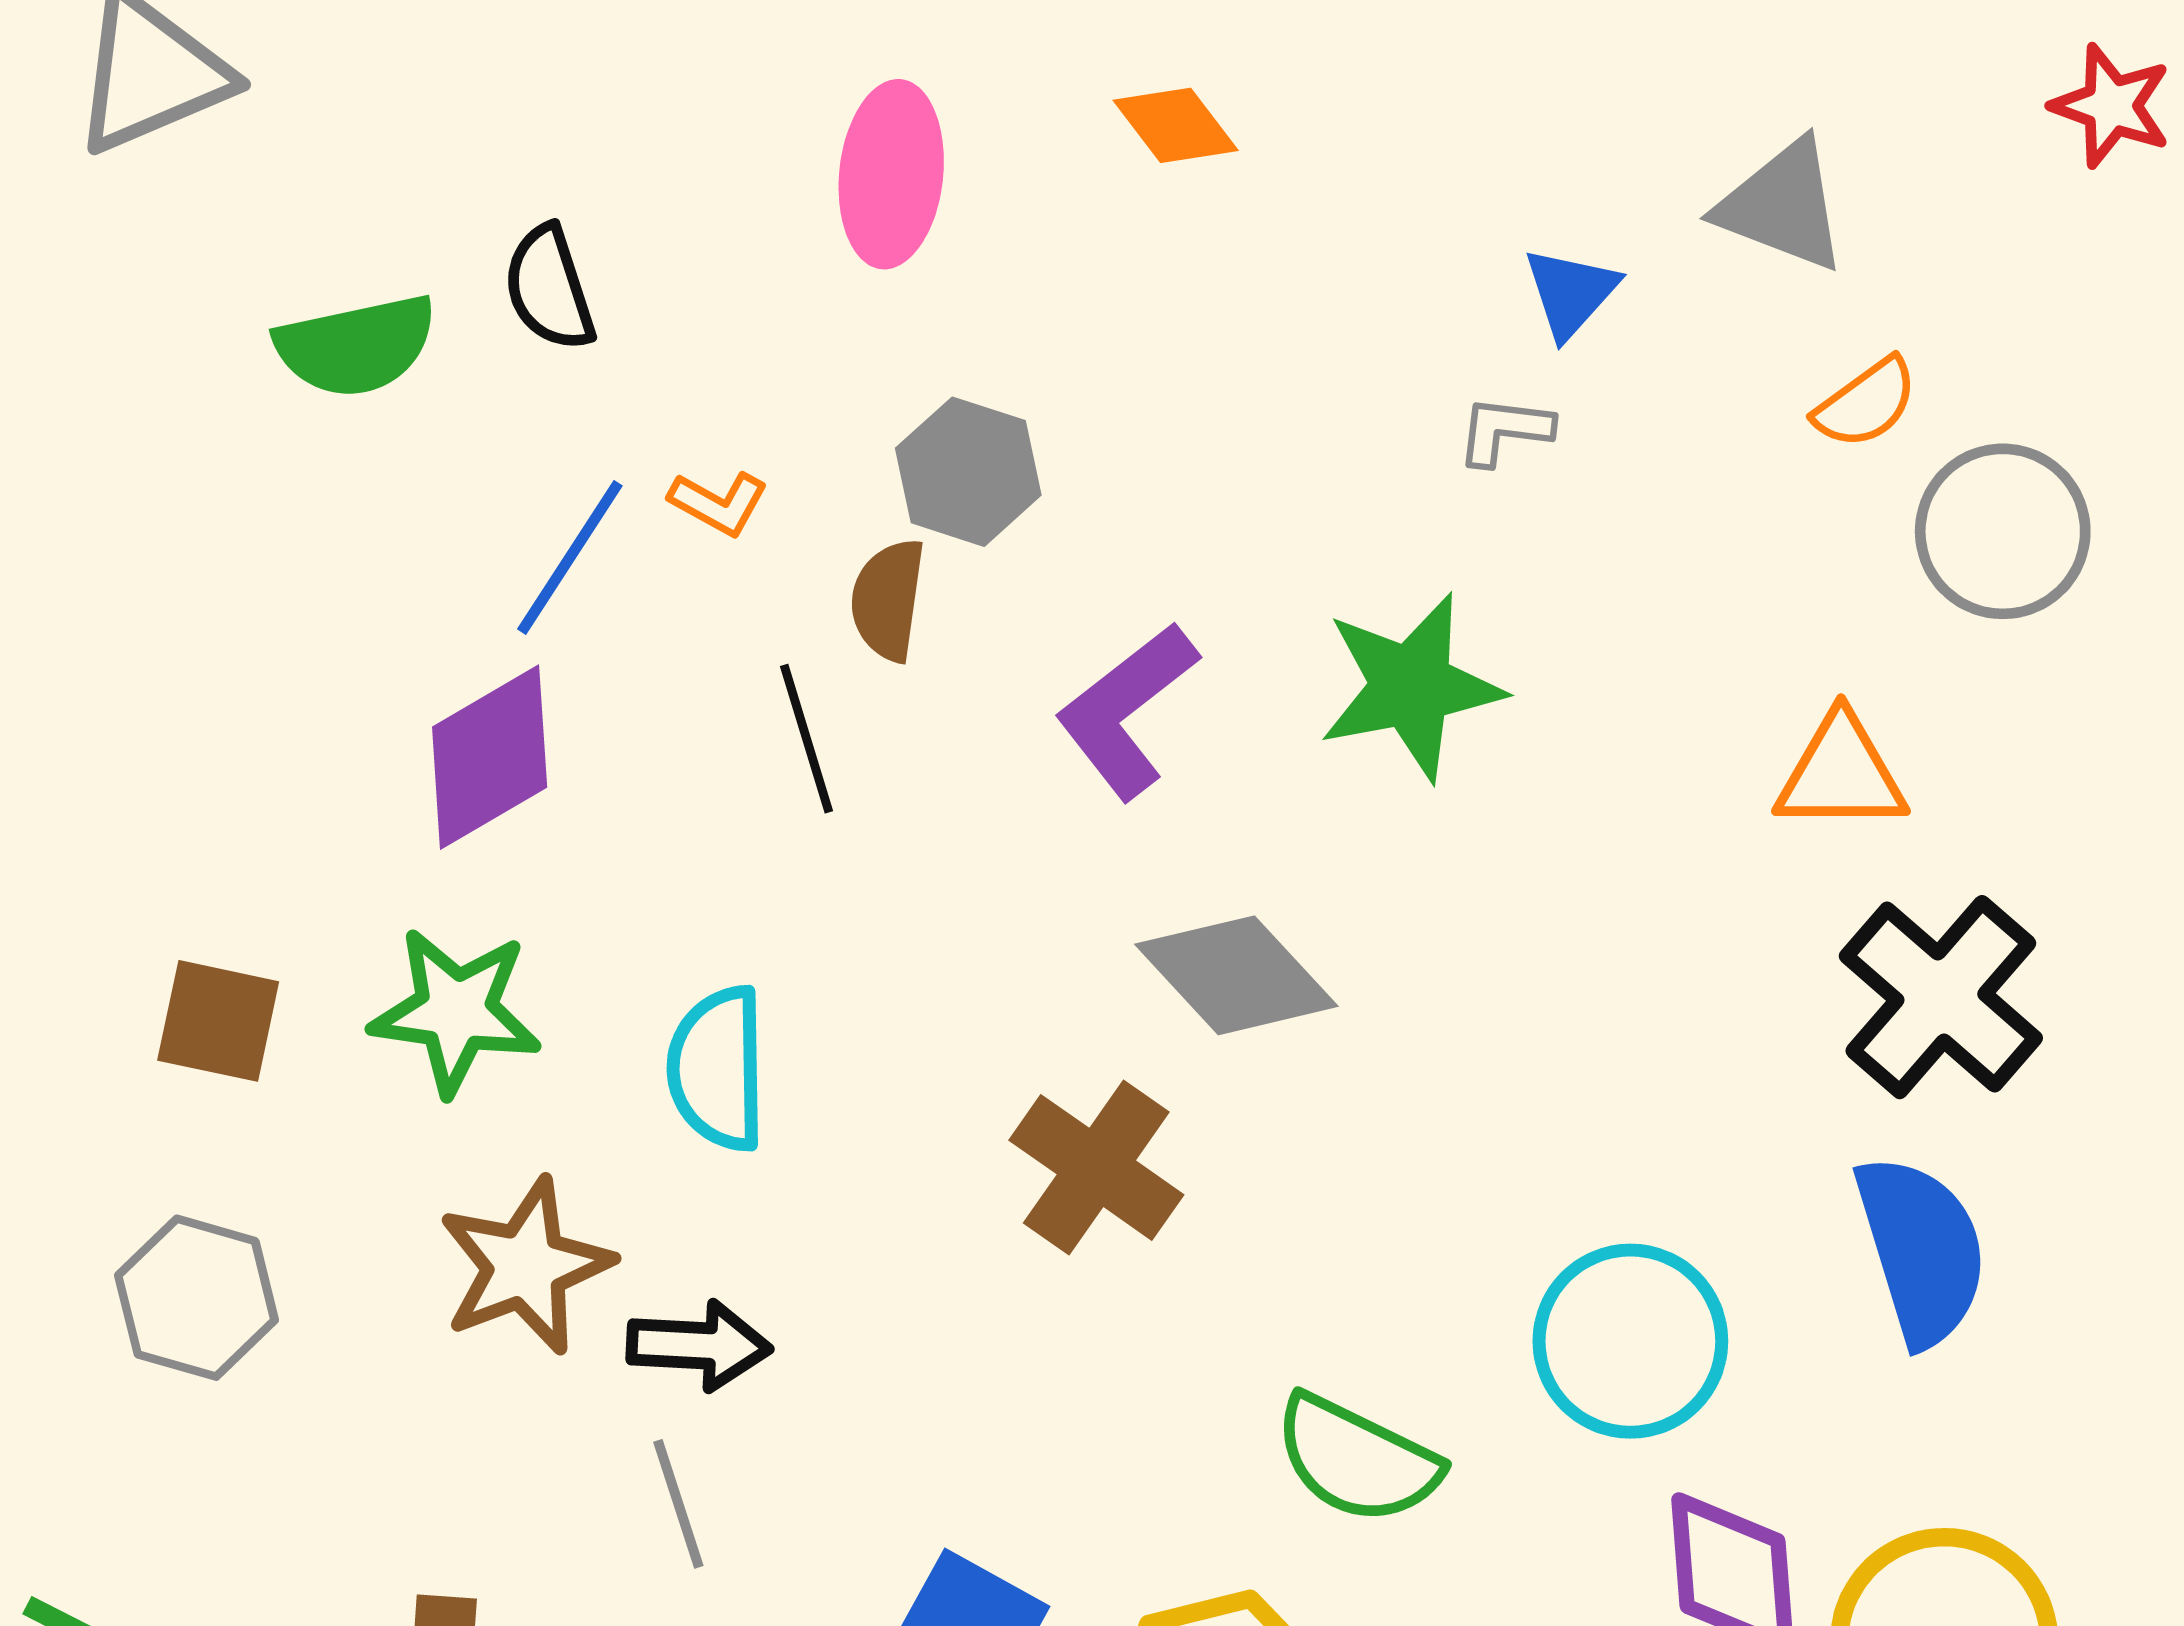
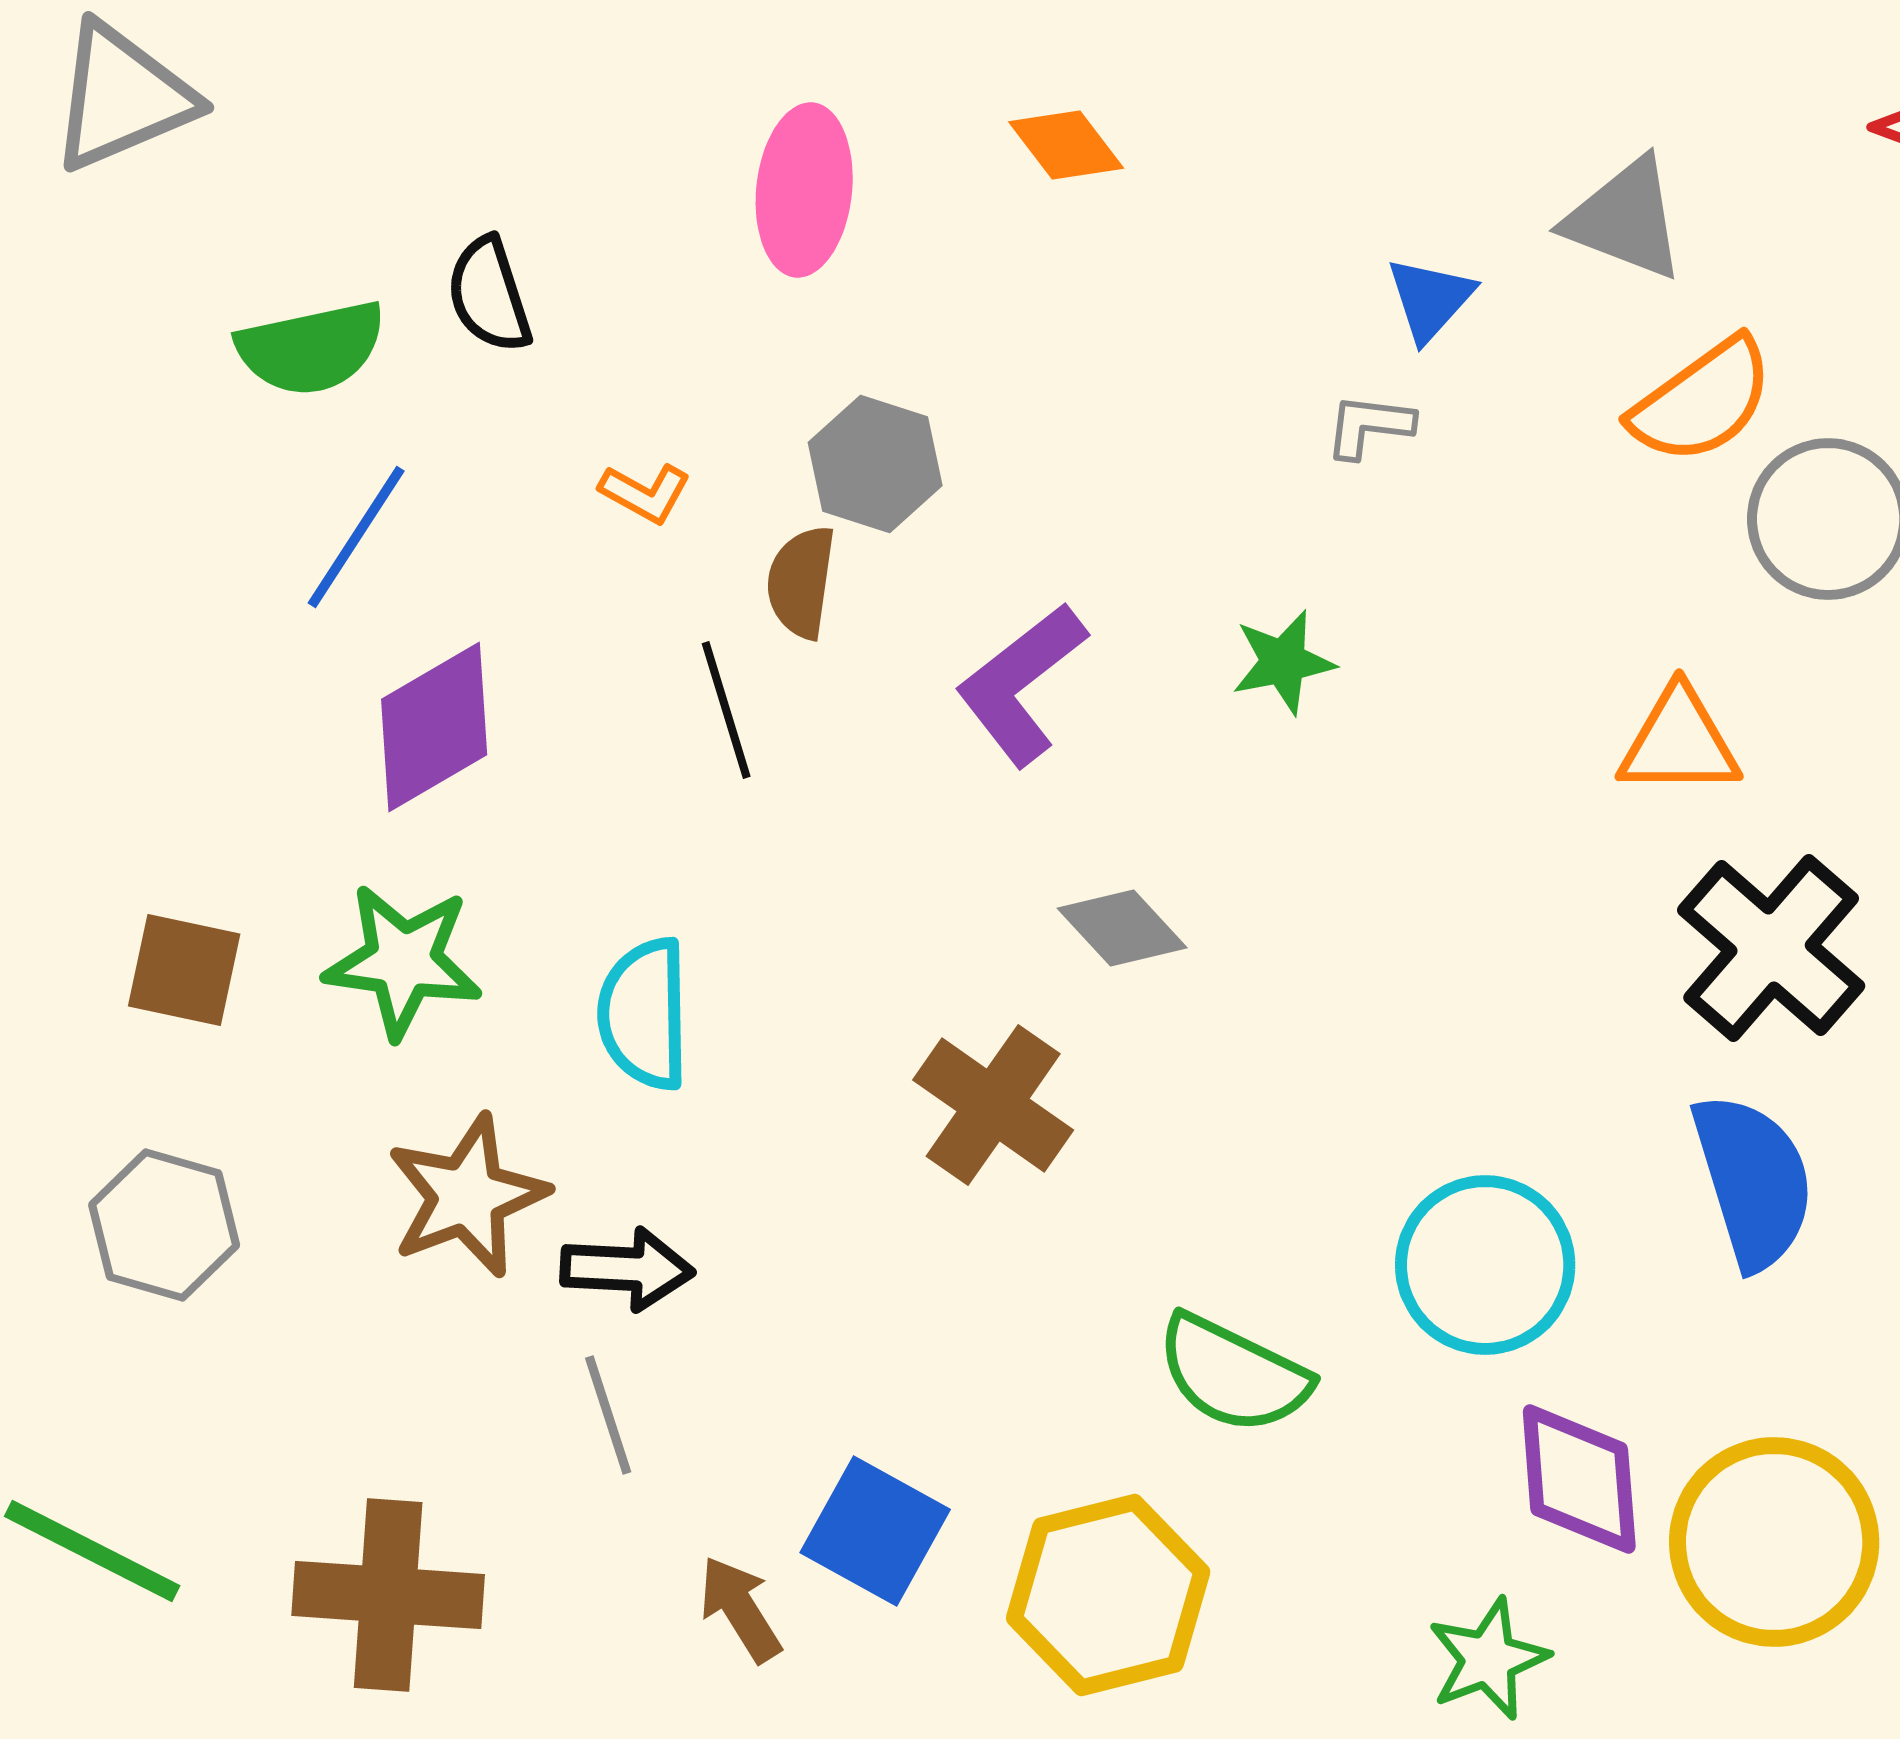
orange semicircle: (1866, 403) -> (1702, 401), size x1.5
blue line: (570, 557) -> (356, 537), moved
green star: (1411, 687) -> (1283, 662), size x0.6
gray diamond: (1236, 975) -> (1122, 928), size x0.7

